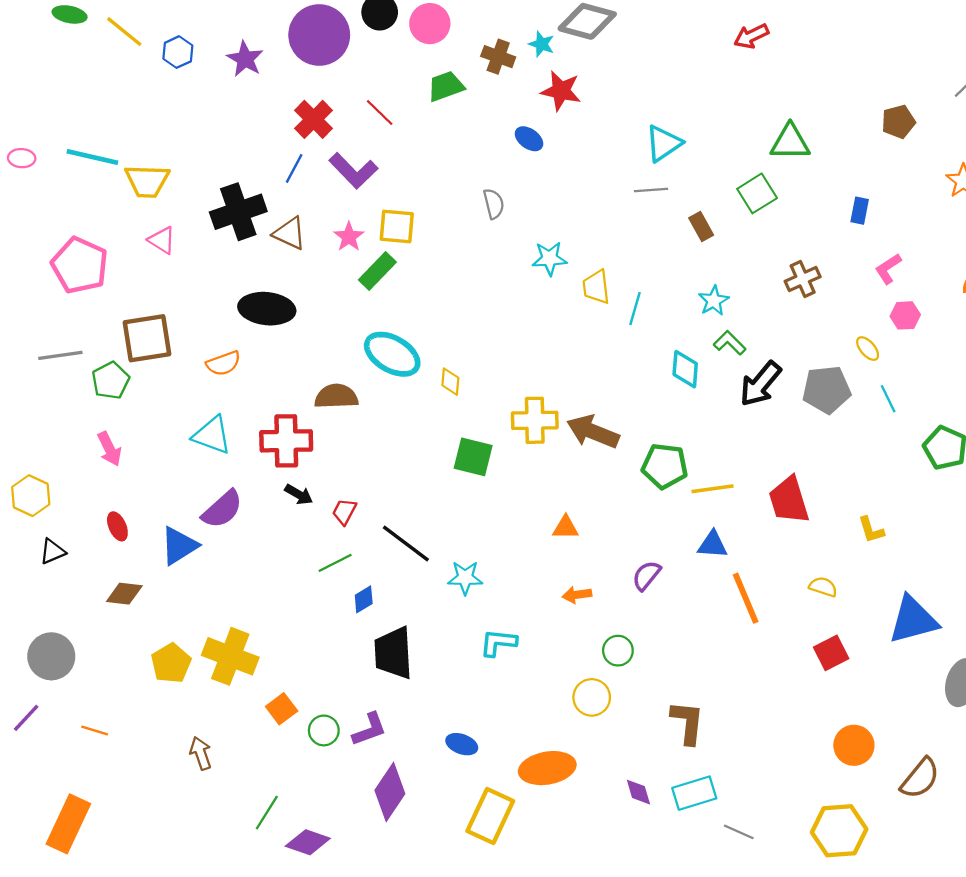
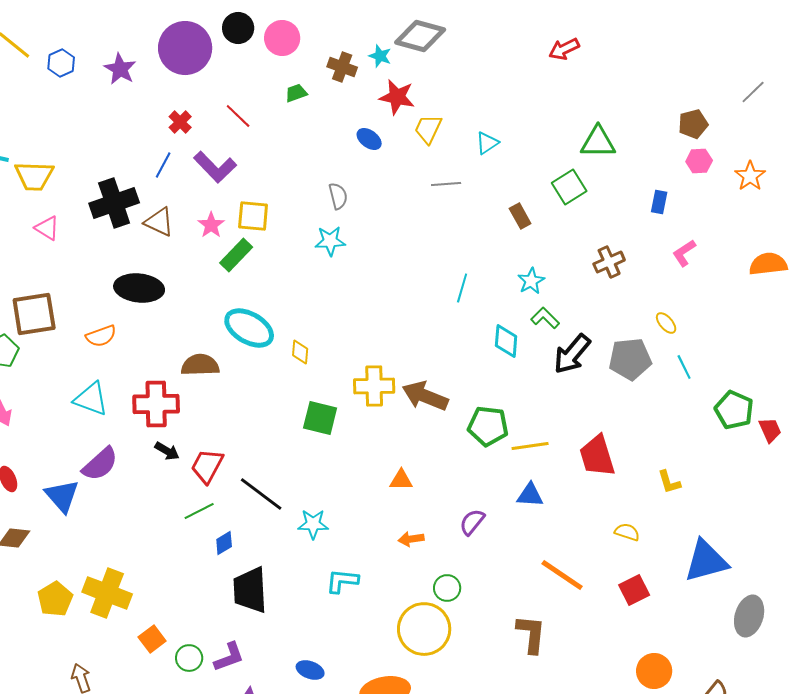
green trapezoid: (446, 86) -> (296, 93), size x0.7
red cross: (314, 119) -> (180, 122), size x0.7
cyan triangle: (664, 143) -> (487, 143), size x0.7
gray line: (651, 190) -> (446, 184), moved
cyan star: (550, 258) -> (330, 241), moved
yellow trapezoid: (596, 287) -> (428, 129), moved, turned 32
pink hexagon: (905, 315) -> (699, 161), moved
red trapezoid: (344, 512) -> (207, 466), size x1.5
blue triangle: (179, 546) -> (62, 496), turned -39
orange line: (746, 598) -> (562, 575), moved, turned -33
yellow circle: (592, 697) -> (424, 629), size x1.6
brown L-shape: (687, 722) -> (531, 634), moved

